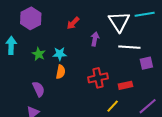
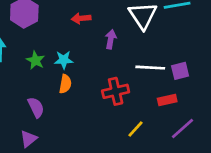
red arrow: (73, 23) -> (81, 18), turned 40
white line: (129, 47) -> (150, 68), moved
red rectangle: (125, 85) -> (167, 100), moved

